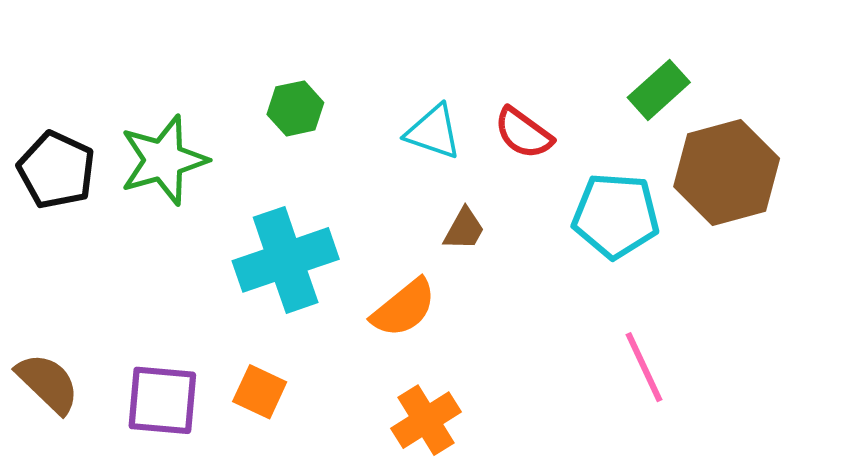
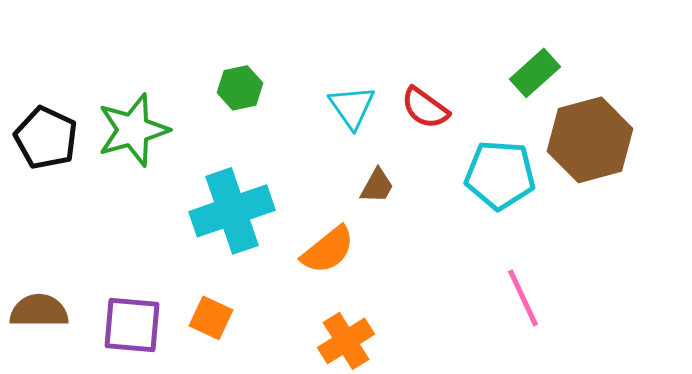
cyan triangle: (433, 132) -> (352, 107), turned 36
brown semicircle: (48, 383) -> (39, 311), turned -44

